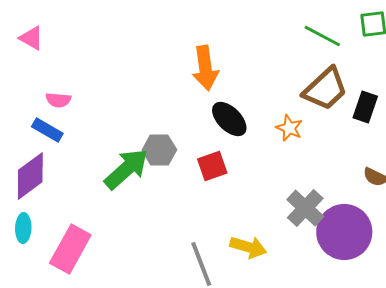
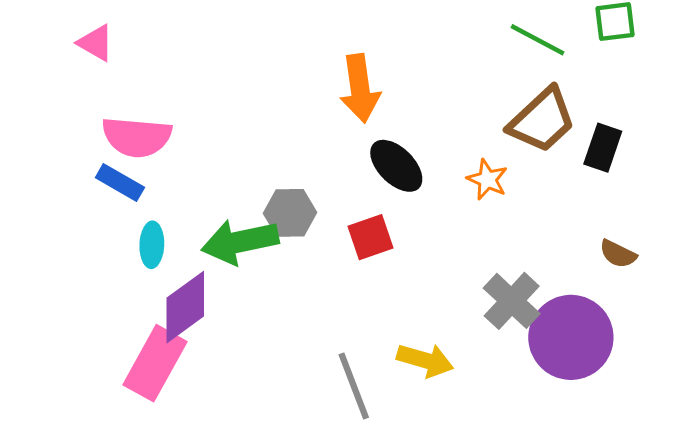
pink semicircle: (58, 100) -> (137, 137), size x1.8
green arrow: (126, 169) -> (240, 242), turned -150
purple diamond: (30, 176) -> (185, 307), moved
cyan ellipse: (23, 228) -> (152, 245), moved

